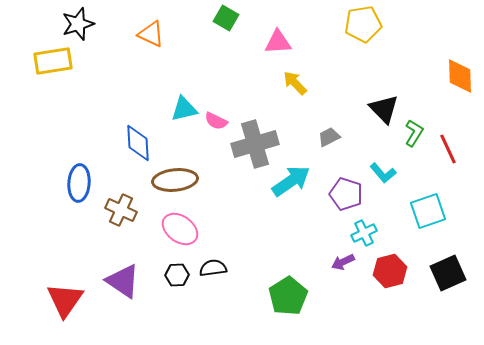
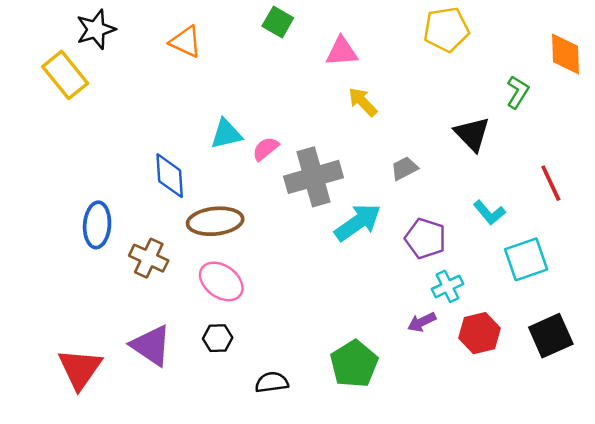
yellow rectangle: (53, 61) -> (65, 75), turned 60
orange diamond: (460, 76) -> (566, 54), moved
pink semicircle: (216, 121) -> (266, 149), turned 115
green L-shape: (414, 133) -> (518, 92), moved
cyan L-shape: (383, 173) -> (489, 213), moved
black semicircle: (213, 268) -> (272, 382), moved

